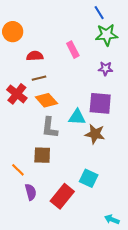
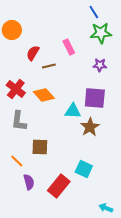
red semicircle: (35, 56) -> (33, 53), turned -56
brown line: (39, 78) -> (49, 66), moved
gray L-shape: (50, 128) -> (19, 121), moved
brown star: (95, 134) -> (90, 127), turned 30

